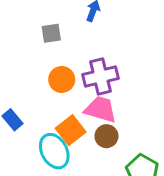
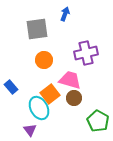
gray square: (51, 33) -> (37, 29), size x1.6
purple cross: (101, 76) -> (86, 53), moved

